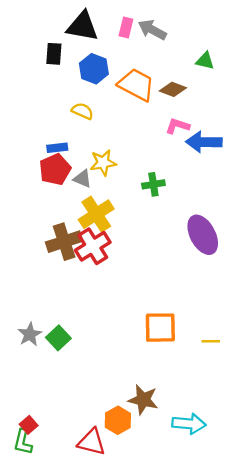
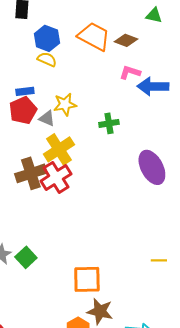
blue hexagon: (94, 69) -> (47, 38), moved
orange square: (160, 328) -> (87, 279), moved

